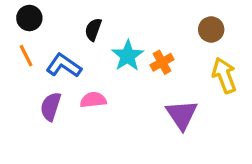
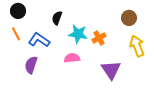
cyan star: (128, 56) -> (78, 34), turned -30
pink semicircle: (93, 100) -> (72, 58), moved

